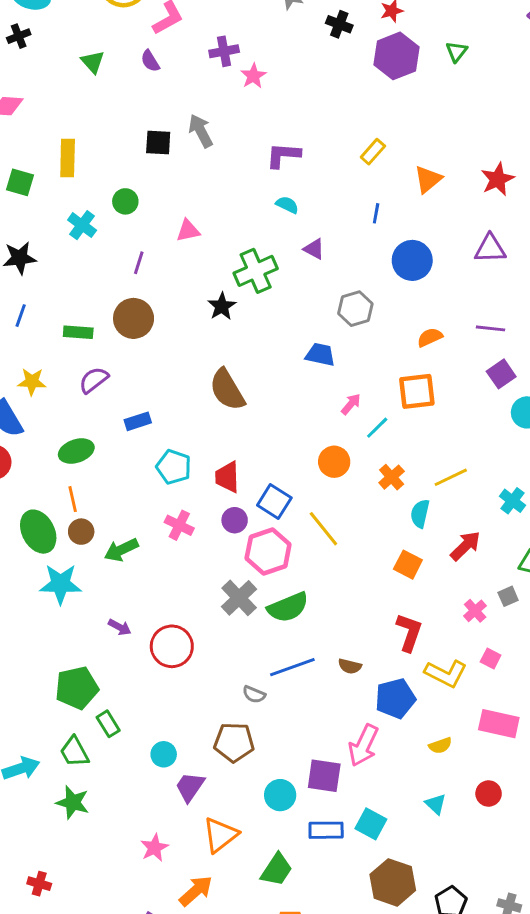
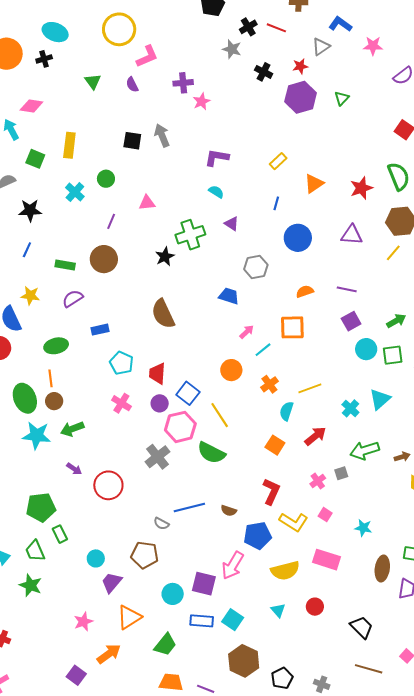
green arrow: (121, 550) -> (72, 429), moved
green semicircle: (288, 607) -> (211, 453), moved, turned 44
yellow semicircle: (440, 745) -> (285, 571), size x1.8

